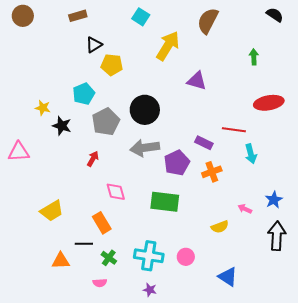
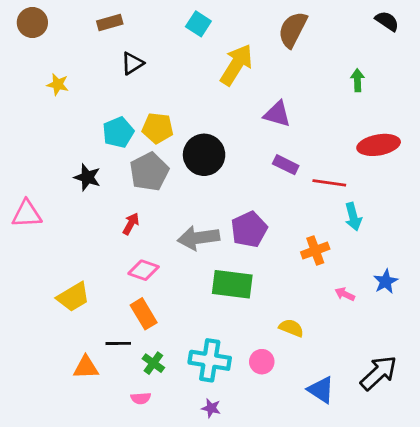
yellow pentagon: (112, 65) -> (158, 128), moved
yellow star: (43, 108) -> (58, 84), moved
purple rectangle: (204, 143) -> (286, 165), moved
gray arrow: (145, 148) -> (198, 238), moved
orange cross: (212, 172) -> (315, 250), moved
pink diamond: (116, 192) -> (144, 270), moved, turned -55
yellow semicircle: (220, 227) -> (291, 328), moved, turned -138
black arrow: (277, 236) -> (379, 373), moved, turned 44

